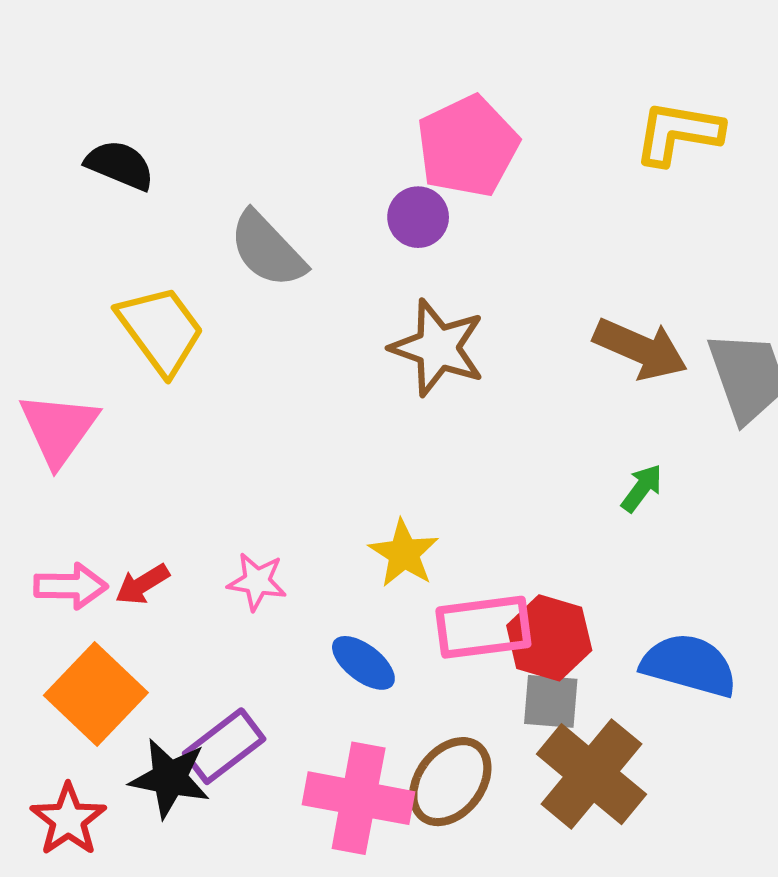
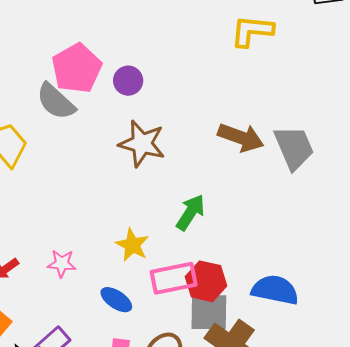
pink pentagon: (468, 146) -> (77, 68), moved
green arrow: (642, 488) -> (191, 212), moved, size x1.5
gray square: (551, 701) -> (209, 312), size x1.4

